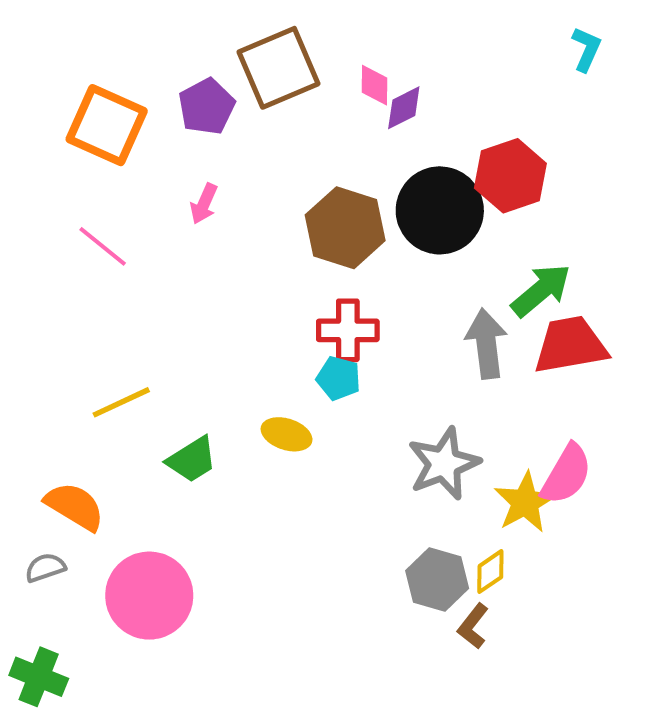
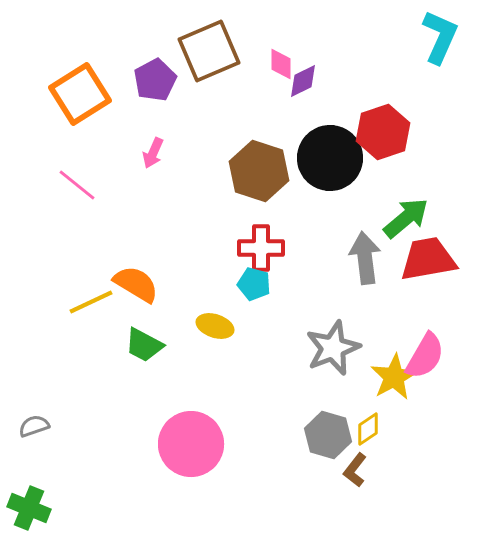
cyan L-shape: (586, 49) -> (440, 37), size x1.6
orange square: (107, 125) -> (80, 94), turned 34
green trapezoid: (192, 460) -> (144, 345), turned 60
orange semicircle: (75, 506) -> (136, 284), moved
pink circle: (149, 596) -> (191, 444), moved

